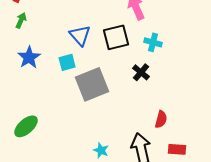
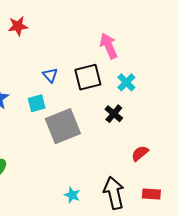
blue triangle: (80, 35) -> (50, 75), size x0.7
cyan cross: (153, 42) -> (126, 82), turned 30
red semicircle: (161, 119) -> (140, 153), moved, turned -144

